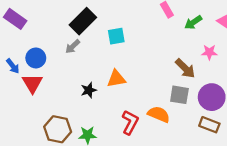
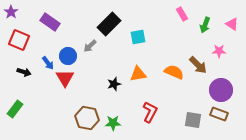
green arrow: (193, 22) -> (205, 25), turned -35
gray arrow: (73, 46) -> (90, 46), moved
gray square: (179, 95) -> (193, 120), moved
orange semicircle: (159, 114) -> (174, 72), moved

